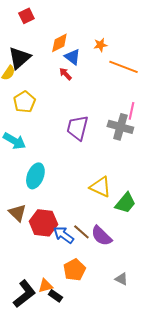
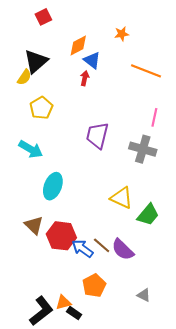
orange star: (100, 45) -> (122, 34), moved
red arrow: (65, 74) -> (85, 78), turned 56
gray cross: (120, 127) -> (143, 149), moved

